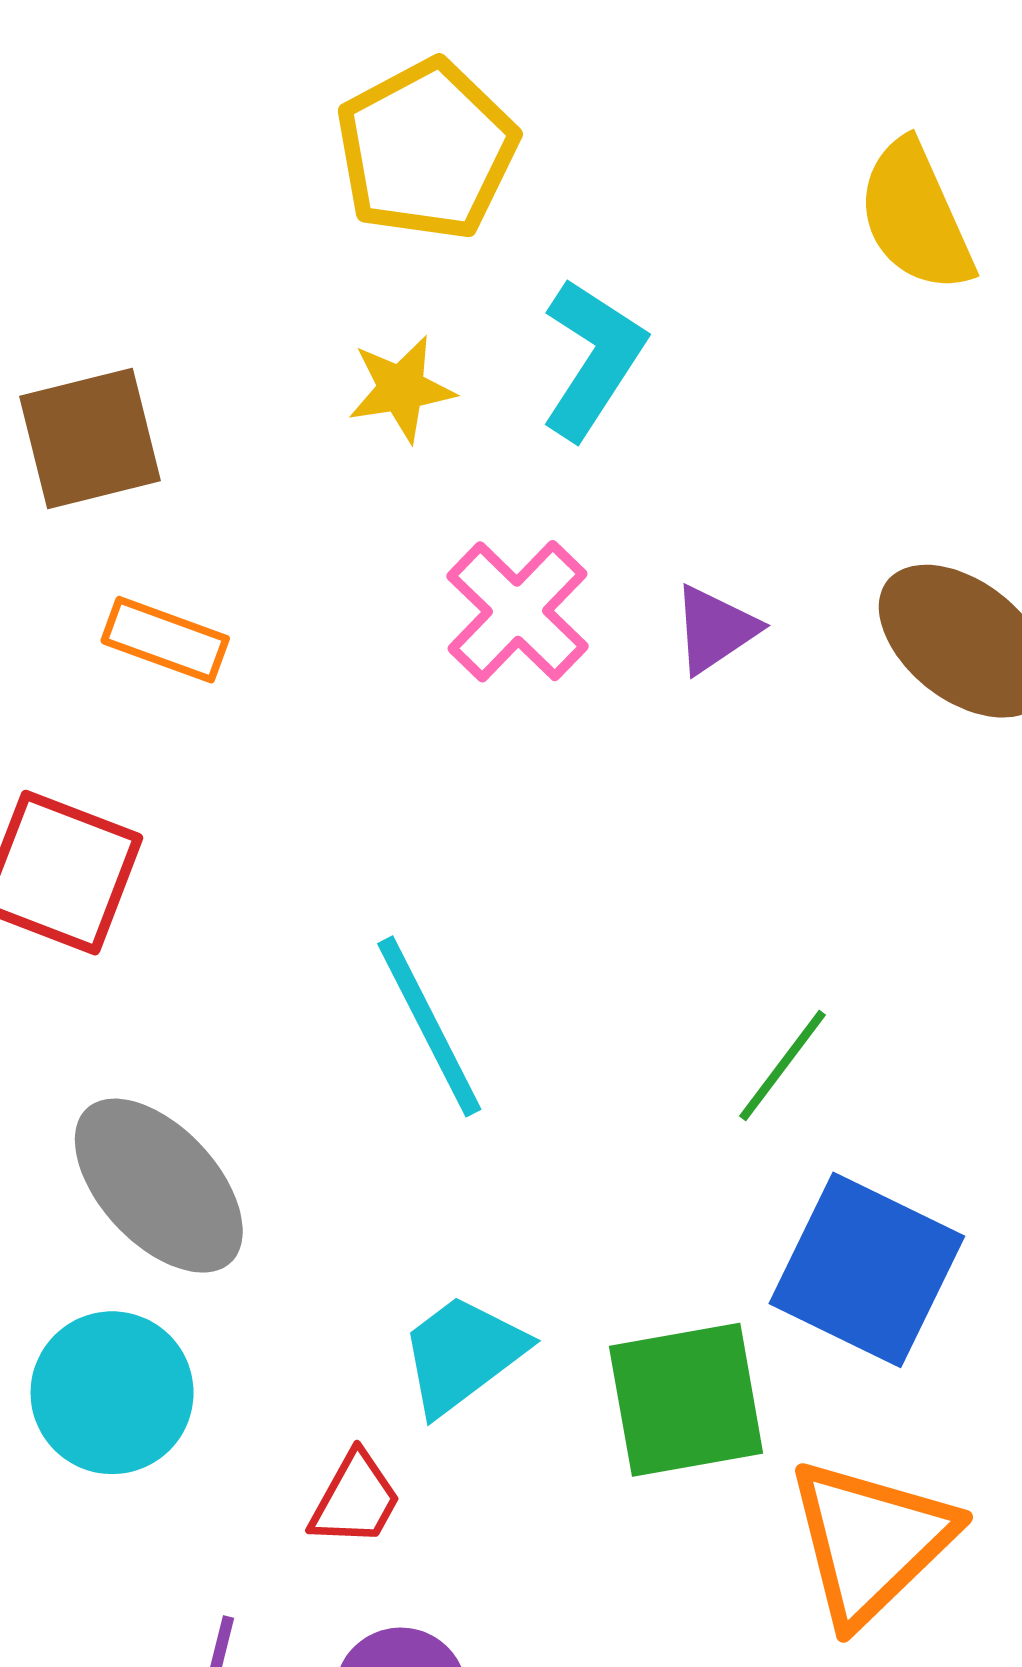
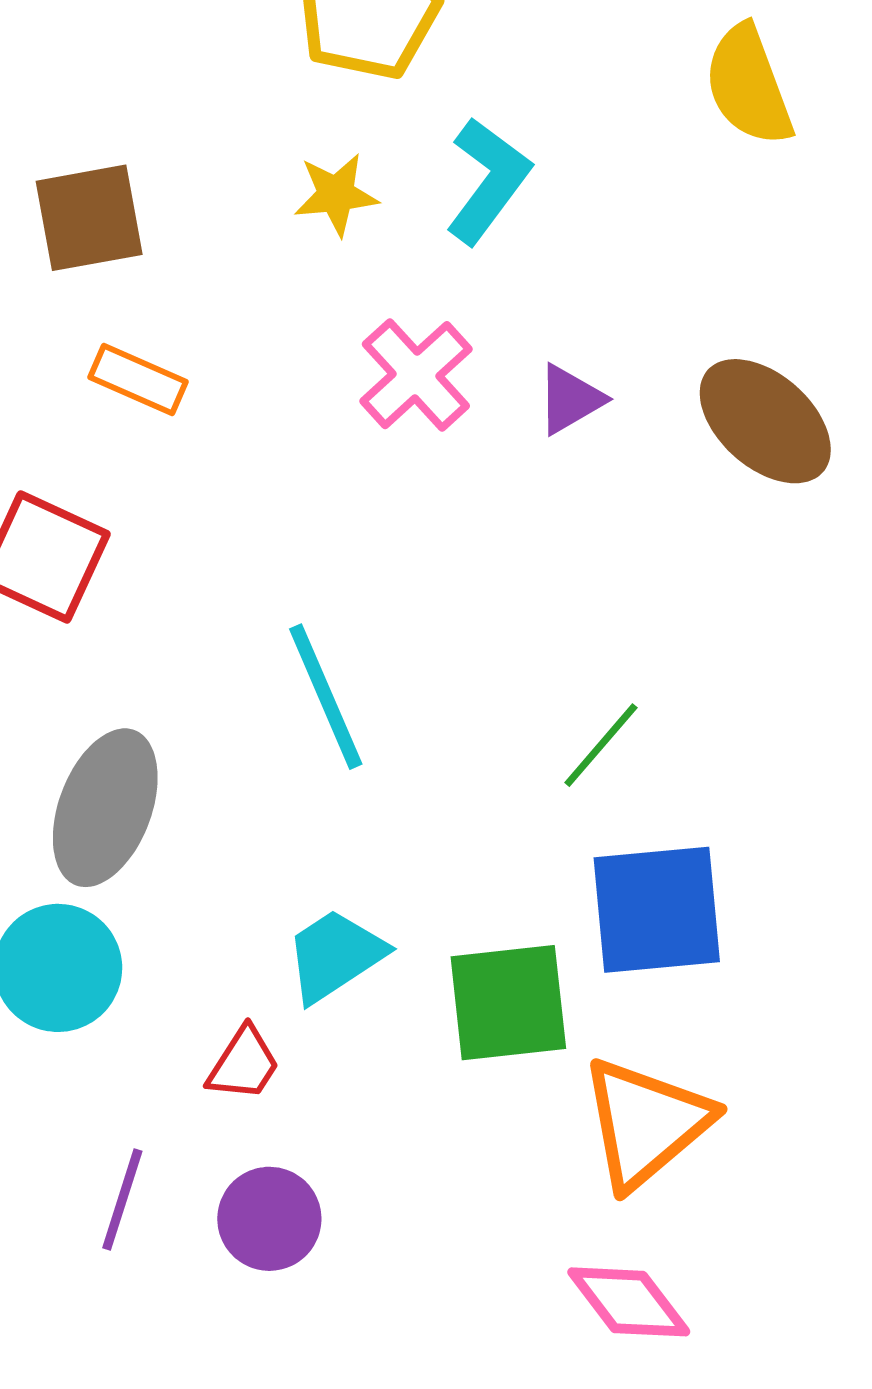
gray ellipse: (159, 1186) -> (105, 808), turned 60
blue square: (867, 1270) -> (657, 910), turned -35

